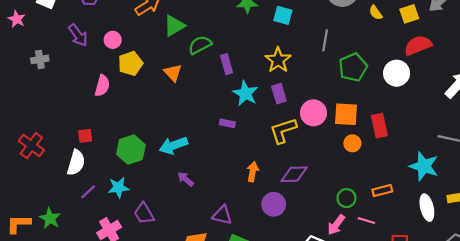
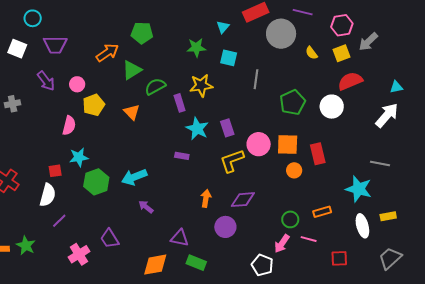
gray line: (325, 40) -> (256, 79), moved
yellow star: (278, 60) -> (201, 85), moved, turned 30
cyan star: (118, 188) -> (79, 157), moved

